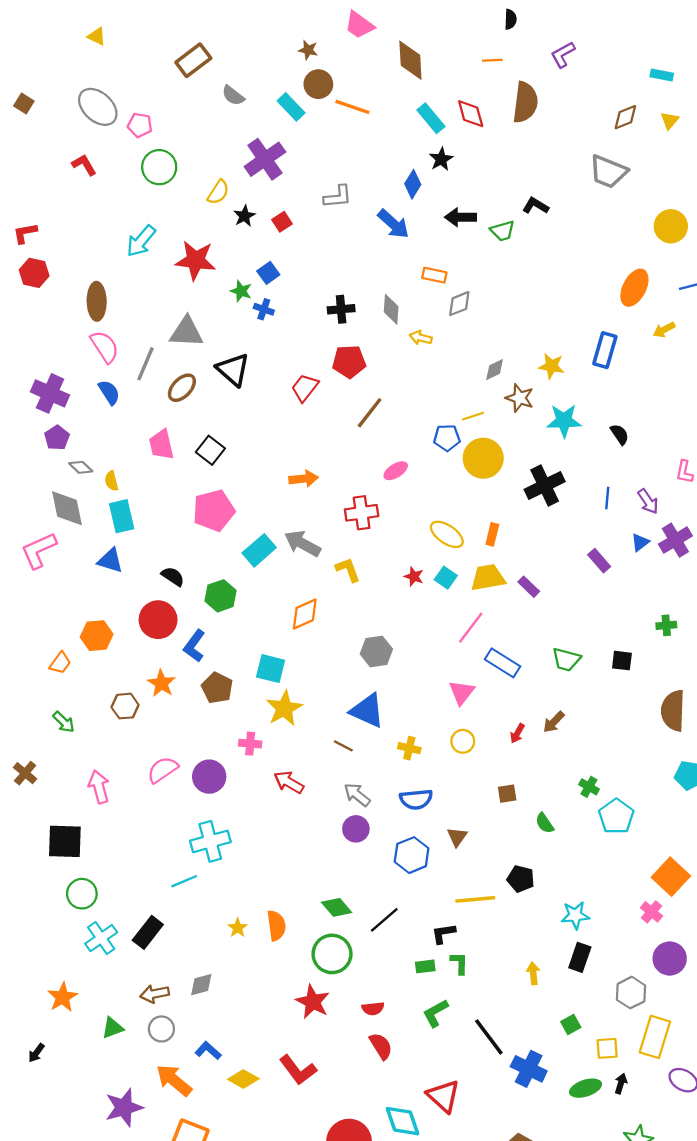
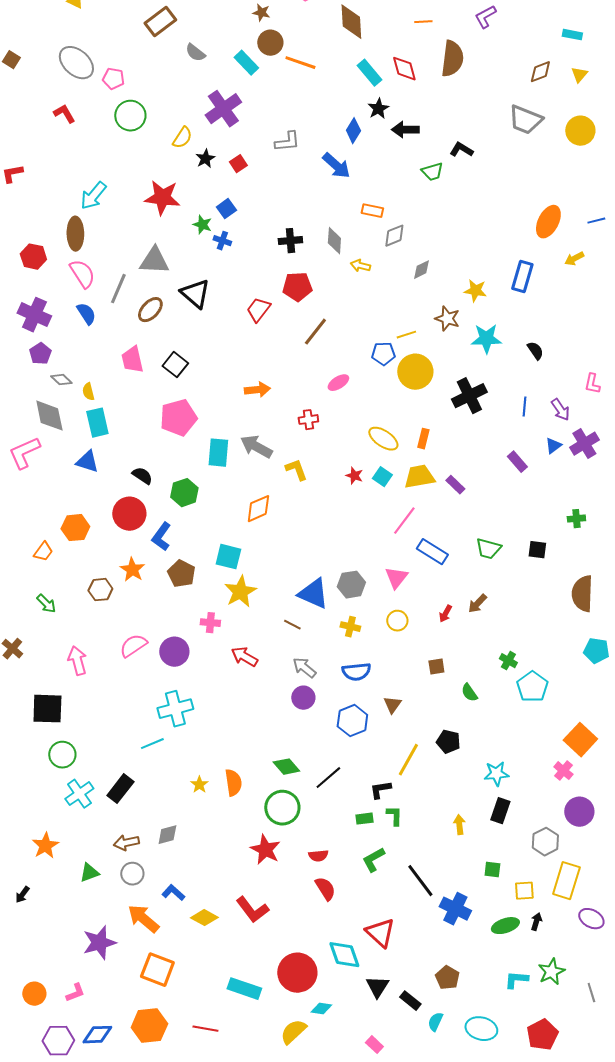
black arrow: (460, 217) -> (405, 130), moved
yellow circle: (671, 226) -> (580, 131), moved
cyan arrow: (141, 241) -> (93, 196), moved
red hexagon: (34, 273) -> (33, 257), moved
gray diamond: (495, 370) -> (421, 270), moved
red cross: (362, 513) -> (308, 420), size x0.7
cyan rectangle: (259, 550) -> (218, 453), turned -44
gray hexagon: (376, 651) -> (351, 585), moved
yellow line: (475, 899) -> (408, 760), turned -56
green square: (571, 1024) -> (492, 870), turned 36

